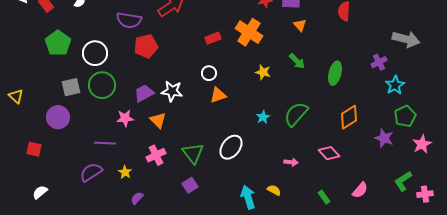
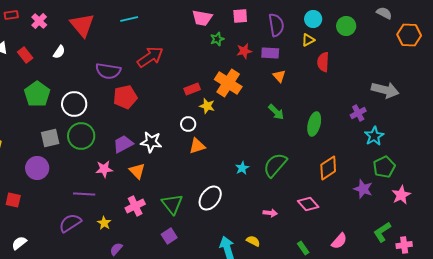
yellow star: (263, 72) -> (207, 106), moved

